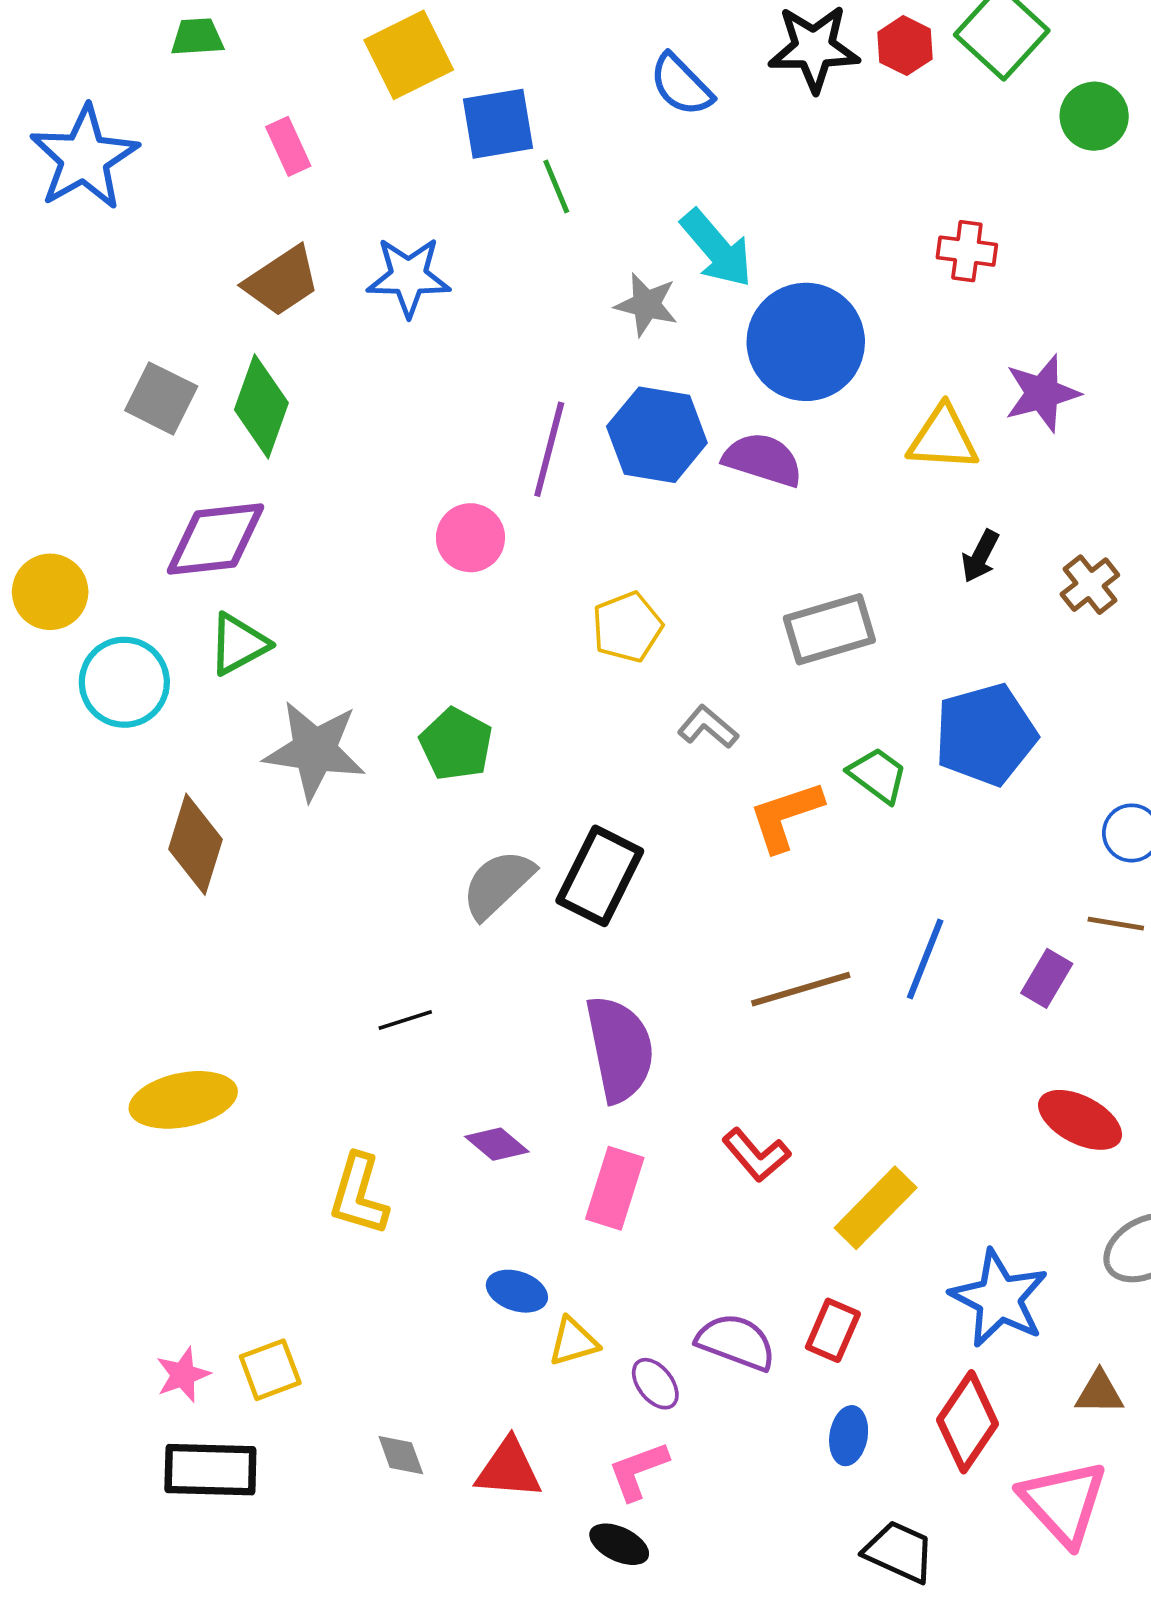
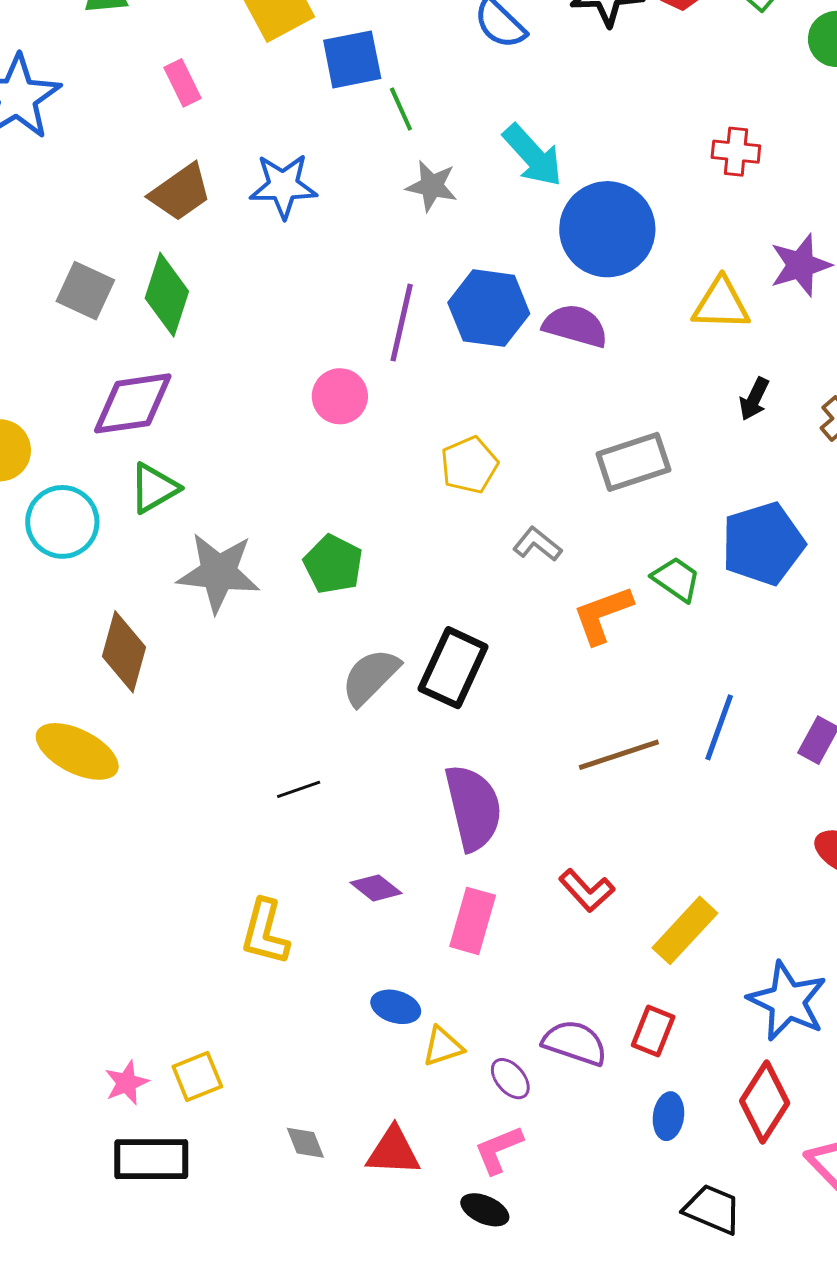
gray star: (646, 305) -> (432, 186), moved
yellow ellipse: (183, 1100) -> (77, 751), moved, turned 40

